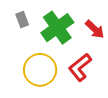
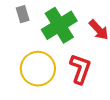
red L-shape: (80, 67) -> (80, 69), turned 144

